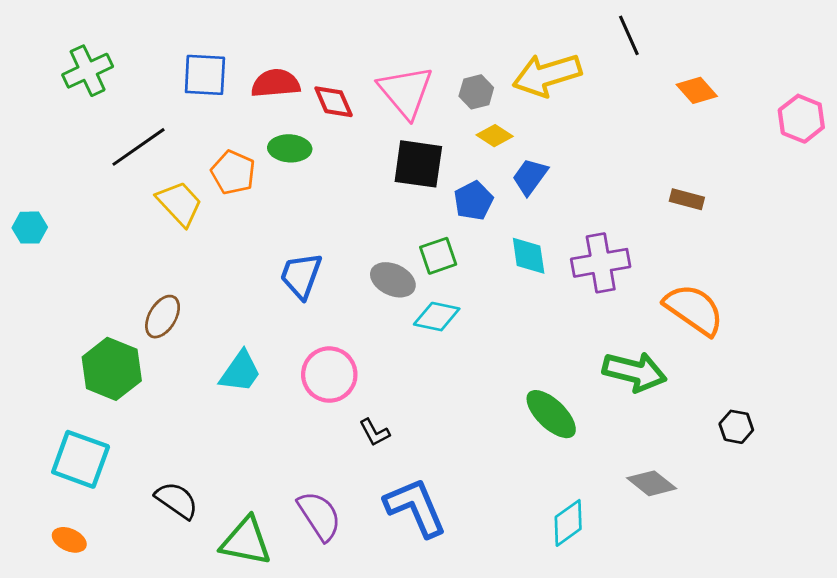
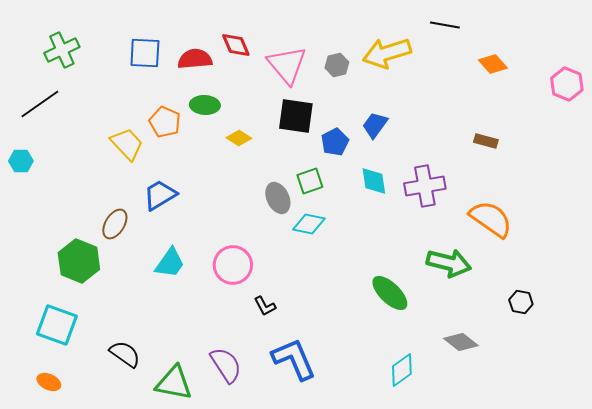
black line: (629, 35) -> (445, 25), turned -56
red diamond: (334, 102) -> (236, 45), moved
yellow diamond: (495, 136) -> (239, 138), moved
black line: (138, 147) -> (40, 104), moved
blue trapezoid: (301, 276) -> (160, 195), moved, turned 39
gray ellipse: (393, 280) -> (278, 198), turned 40

